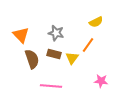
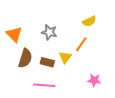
brown rectangle: (54, 54) -> (47, 62), moved
brown semicircle: (32, 59) -> (25, 58), turned 36

